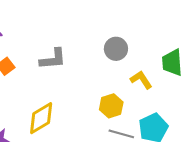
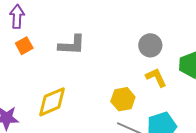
gray circle: (116, 49) -> (150, 45), moved

